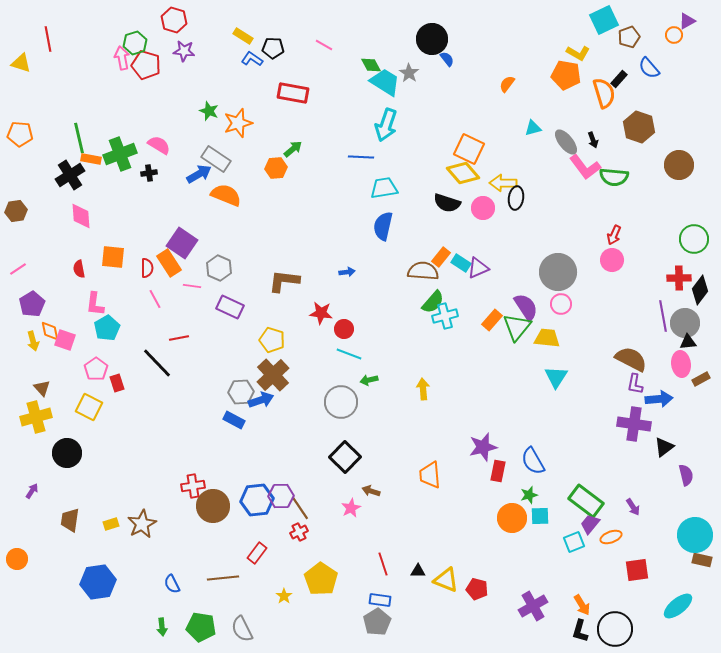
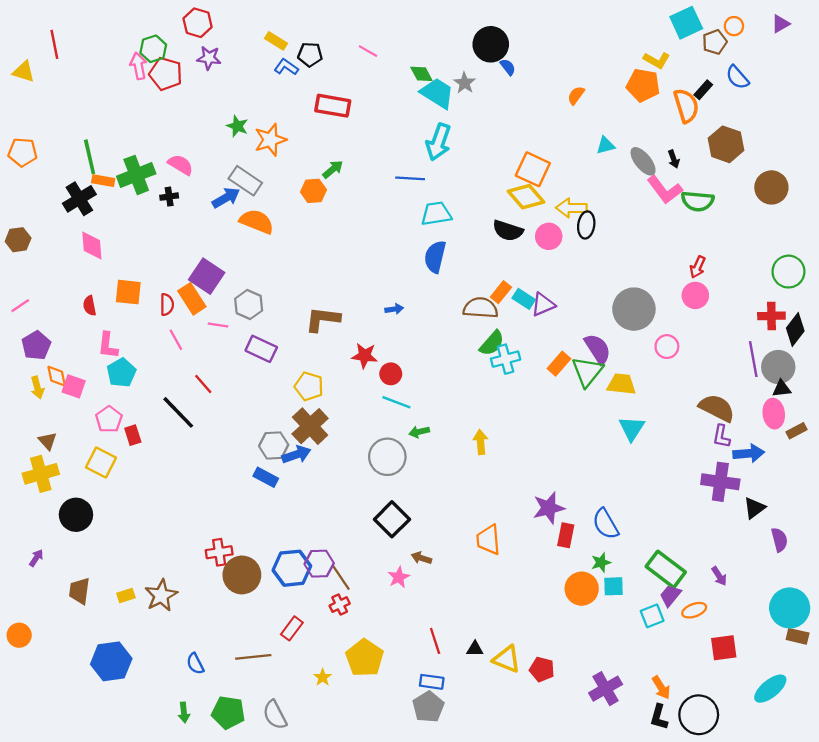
orange circle: (674, 35) -> (734, 26), moved
pink circle: (561, 304) -> (667, 347), moved
red line: (179, 338) -> (203, 384), turned 60

